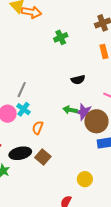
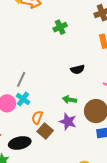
purple star: (84, 112) -> (68, 122), moved
brown square: (43, 157) -> (45, 131), moved

